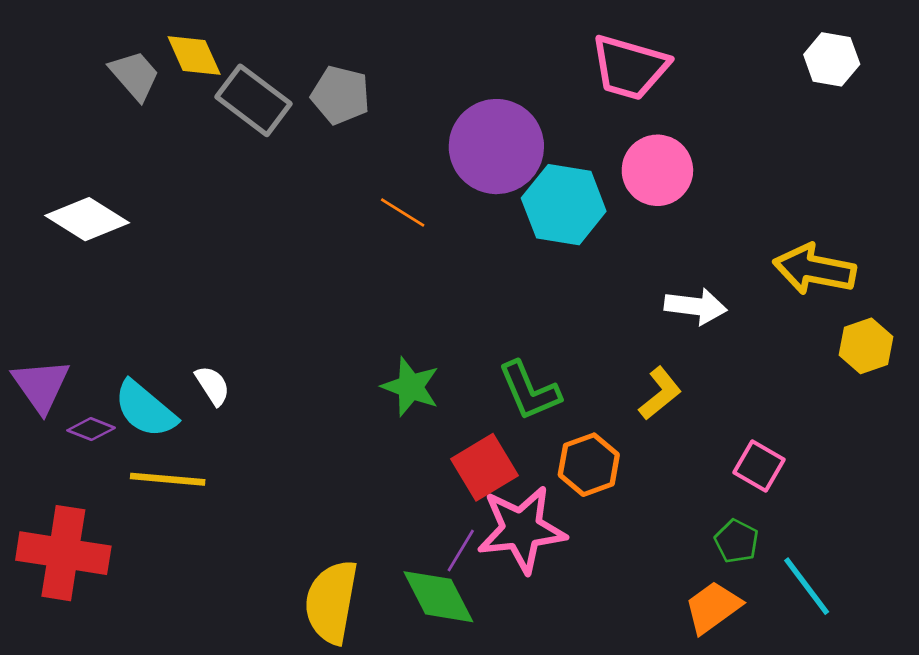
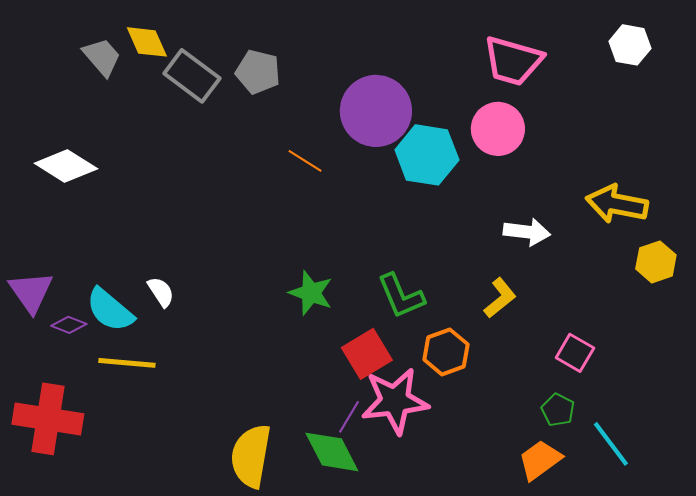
pink trapezoid: (630, 67) -> (513, 61), moved

